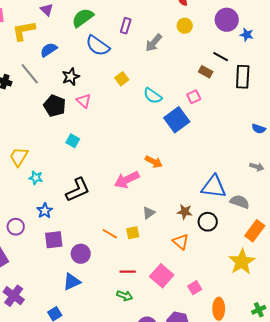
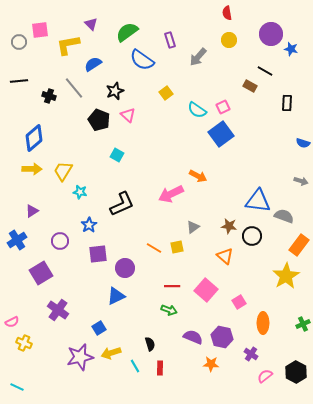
purple rectangle: (126, 26) -> (170, 40), turned -35
black rectangle: (243, 77) -> (287, 103), moved, size x0.7
pink square: (194, 97) -> (223, 107), moved

